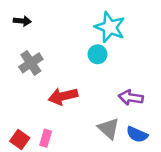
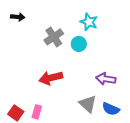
cyan star: (110, 27) -> (89, 22), size x0.7
gray cross: (31, 63) -> (54, 37), moved

